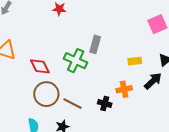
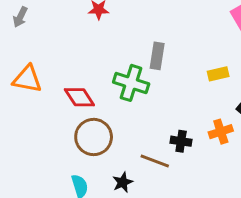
orange cross: (124, 89) -> (221, 132), moved
brown line: (73, 104) -> (155, 161), moved

